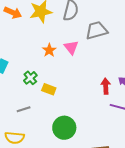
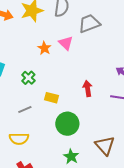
red arrow: (106, 86) -> (88, 88), moved
yellow rectangle: (49, 89) -> (51, 98), moved

